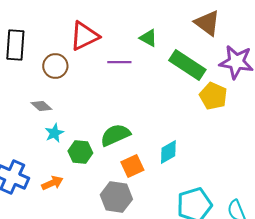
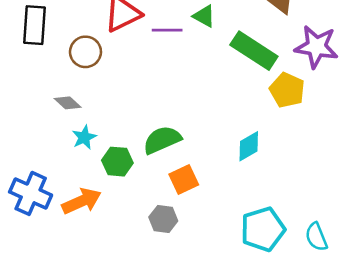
purple line: (119, 62) -> (167, 30), moved
cyan diamond: (168, 152) -> (249, 146), moved
orange arrow: (52, 183) -> (82, 201), size x1.4
gray hexagon: (116, 197) -> (163, 219), size x0.7

